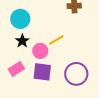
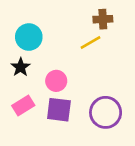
yellow line: (56, 40) -> (90, 42), moved
black star: (22, 41) -> (21, 67), moved

